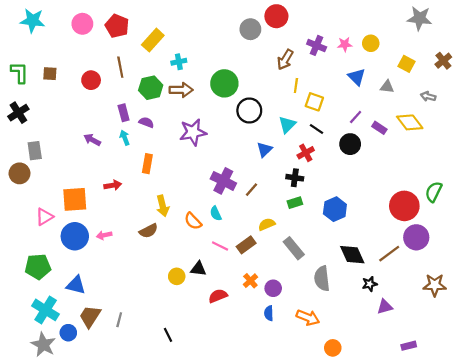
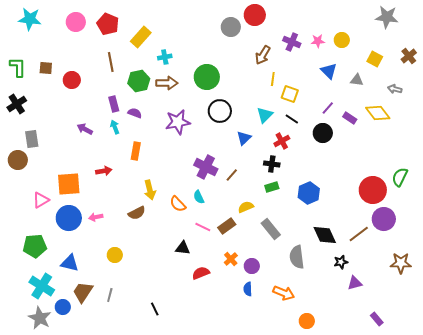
red circle: (91, 80) -> (72, 80), moved
black circle: (249, 110) -> (220, 111), moved
yellow circle: (177, 276) -> (115, 255), moved
purple rectangle: (409, 346) -> (377, 319), turned 64

